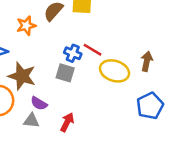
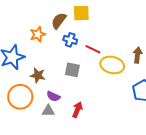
blue cross: (73, 53) -> (70, 40), moved
brown star: (22, 76) -> (38, 75), size x0.7

